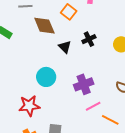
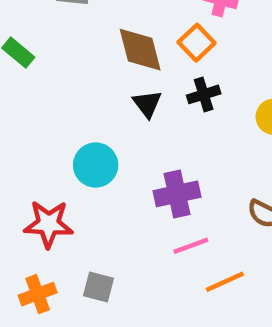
orange square: (69, 12) -> (197, 43), moved
brown diamond: (44, 26) -> (140, 50), moved
orange line: (110, 120) -> (225, 282), turned -60

